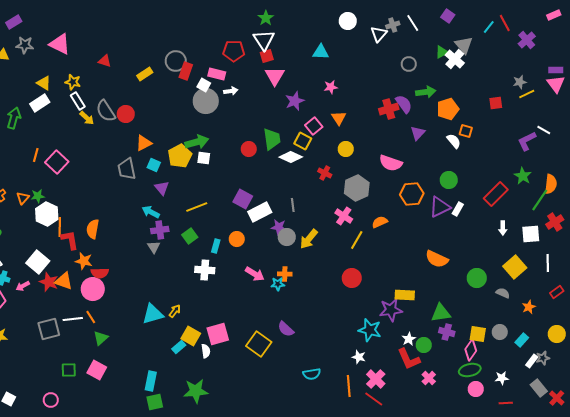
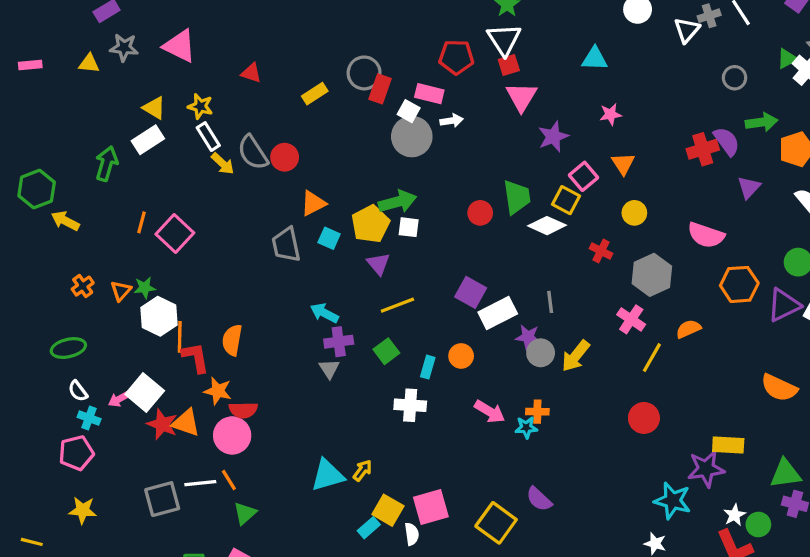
purple triangle: (162, 188) -> (378, 264), moved
pink arrow: (23, 286) -> (119, 399), moved

